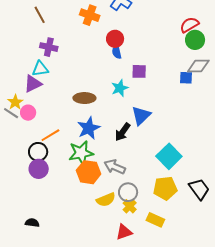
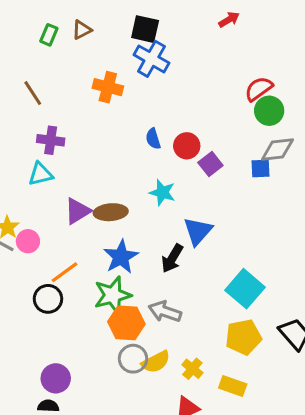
red circle: (115, 39) -> (187, 146), moved
purple square: (139, 71) -> (210, 164), moved, turned -35
purple triangle: (33, 84) -> (77, 211), moved
cyan star: (120, 88) -> (162, 193), turned -30
purple circle: (39, 169) -> (56, 378), moved
gray circle: (128, 192) -> (133, 359), moved

